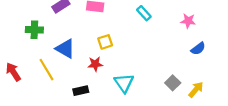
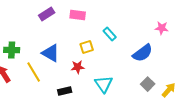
cyan rectangle: (144, 13) -> (110, 34), moved
green cross: (34, 30) -> (12, 50), moved
blue semicircle: (198, 49) -> (143, 53), moved, size x1.5

